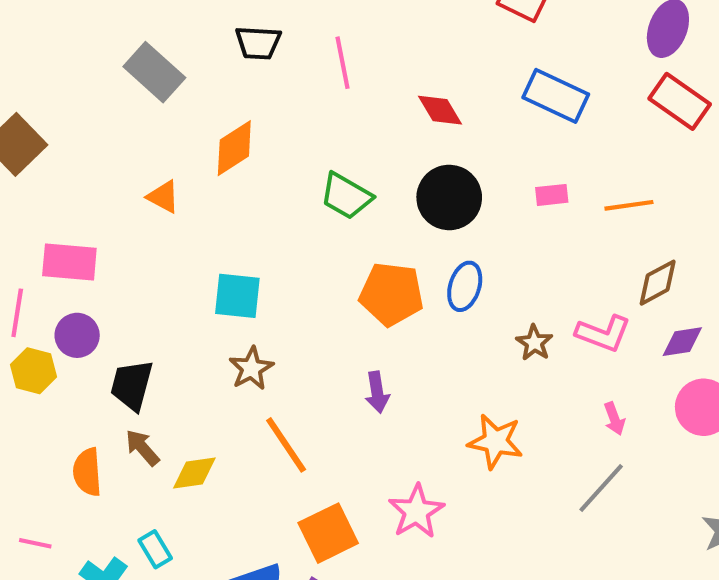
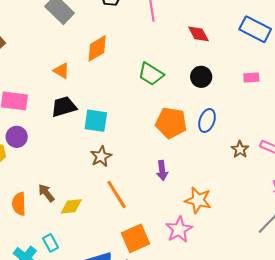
black circle: (449, 197) -> (201, 77), size x0.7
black trapezoid: (132, 385) -> (64, 107), moved, turned 56
orange star: (495, 441) -> (198, 200), moved

